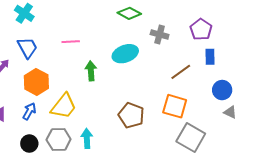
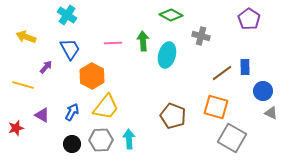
purple pentagon: (201, 29) -> (249, 19), moved
cyan ellipse: (125, 54) -> (167, 55), turned -55
blue rectangle: (210, 57) -> (245, 67), moved
green arrow: (91, 71) -> (143, 41), moved
orange hexagon: (36, 82) -> (92, 76), moved

